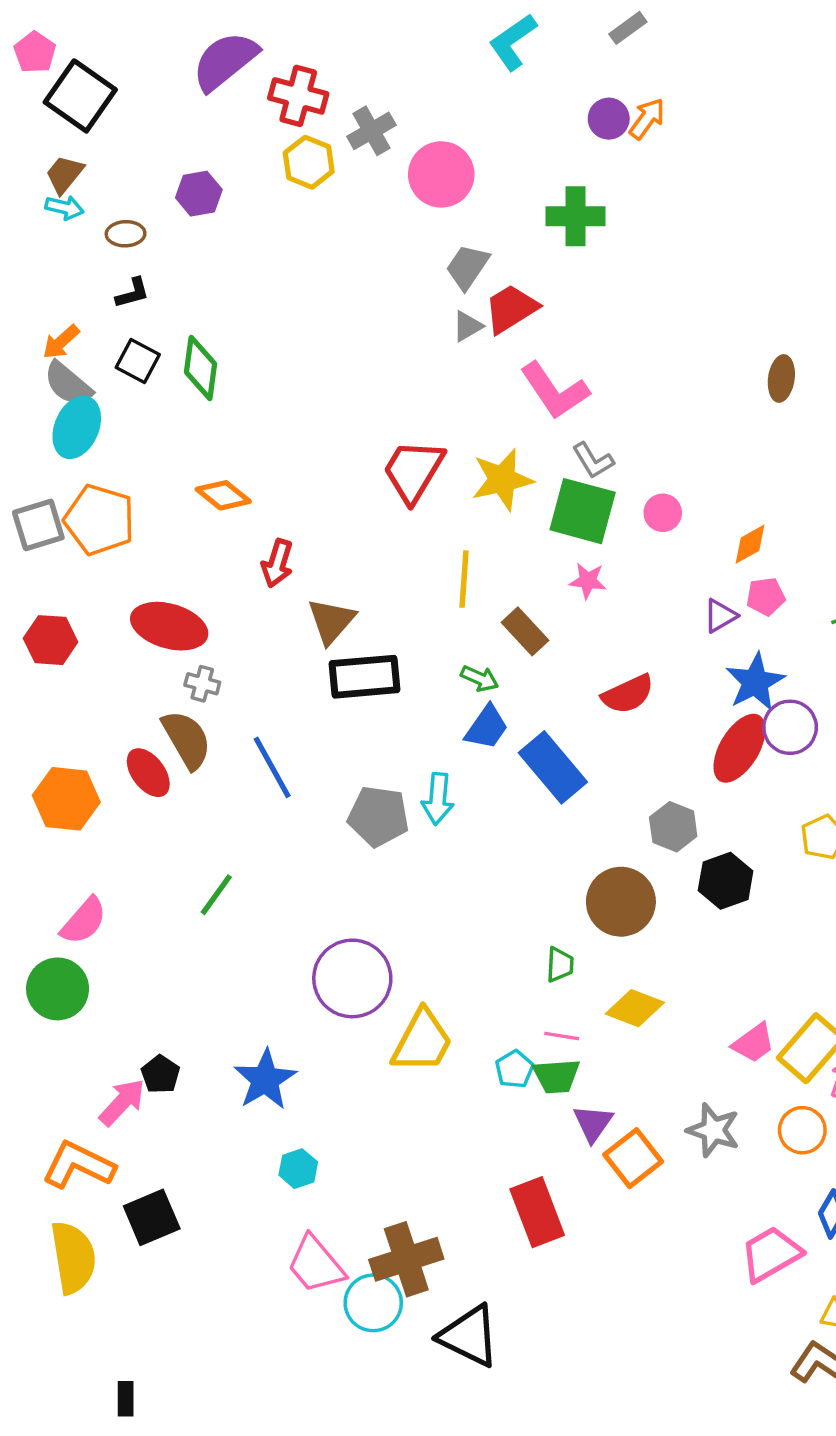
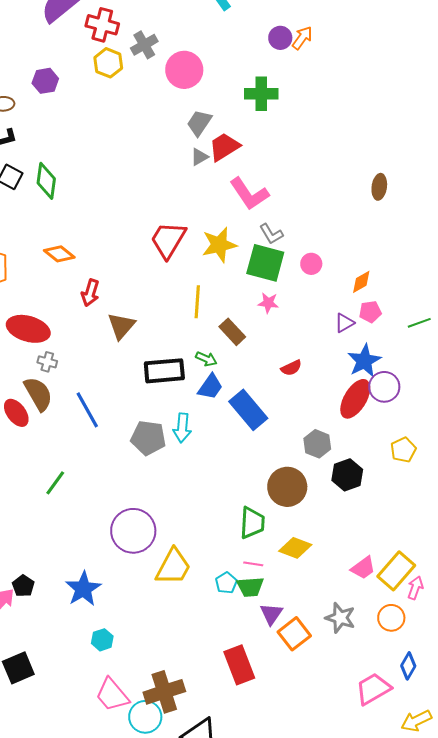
black rectangle: (365, 677) -> (164, 371), moved
red semicircle: (628, 694) -> (291, 368), size x0.7
green trapezoid: (560, 964) -> (252, 523), size x1.6

